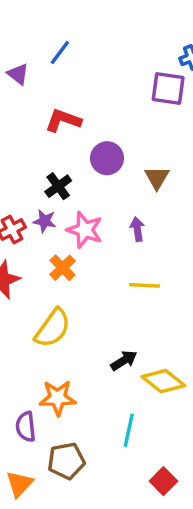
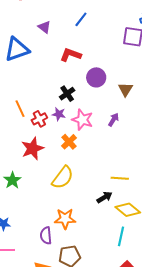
blue line: (60, 53) -> (81, 19), moved
purple arrow: (137, 229) -> (114, 120), turned 40
yellow line: (145, 285) -> (120, 178), moved
cyan line: (129, 430) -> (121, 236), moved

